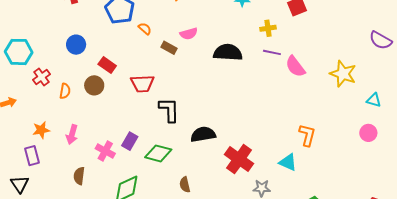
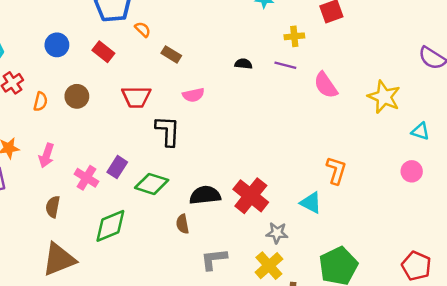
pink semicircle: (189, 34) -> (193, 95), moved
black semicircle: (228, 52) -> (243, 64), size x0.5
purple line: (272, 52) -> (285, 65), moved
red rectangle: (107, 65) -> (103, 52), moved
black semicircle: (203, 134) -> (205, 195), moved

